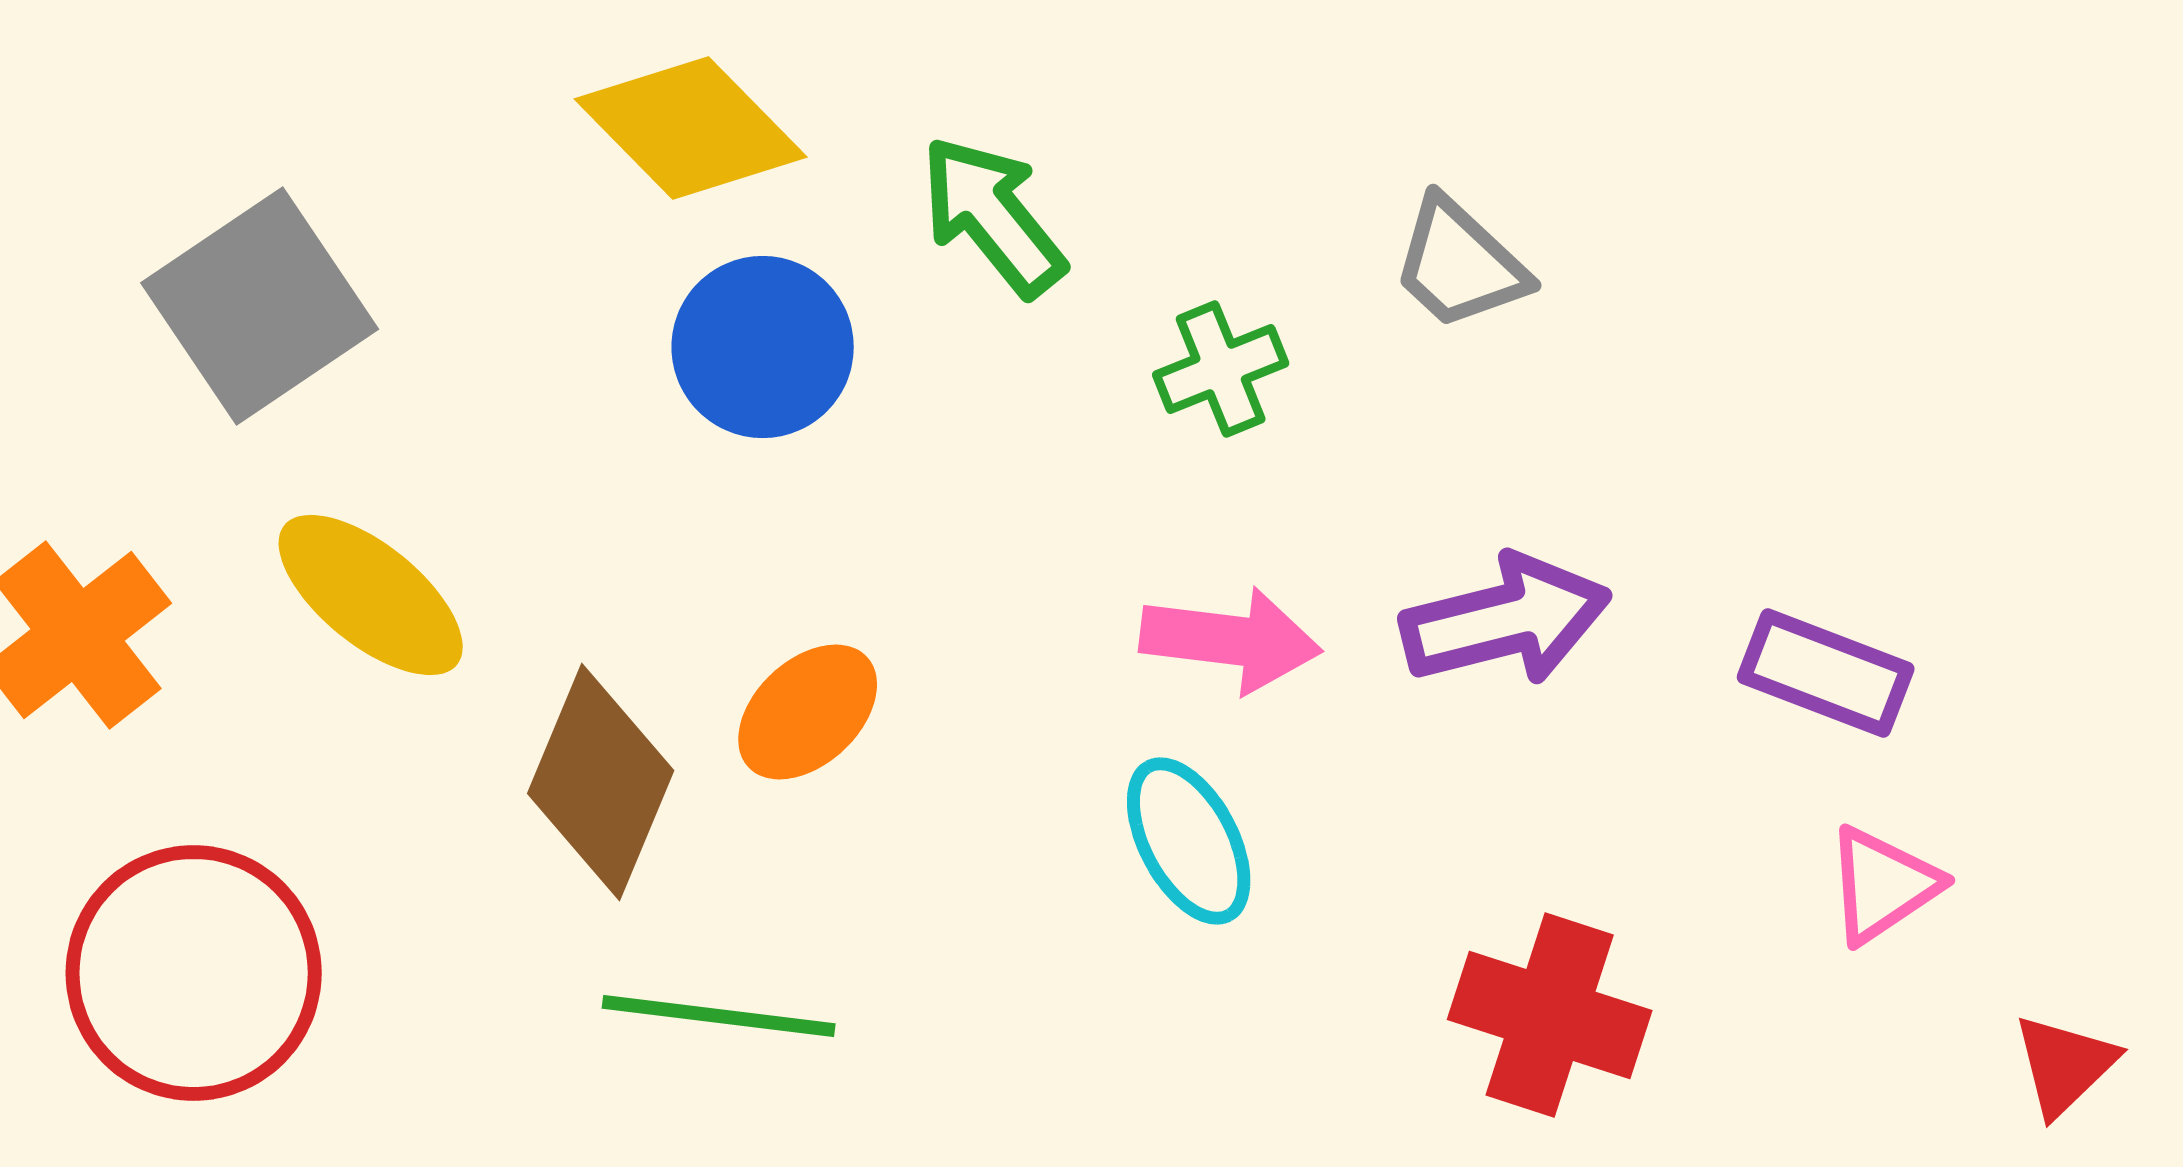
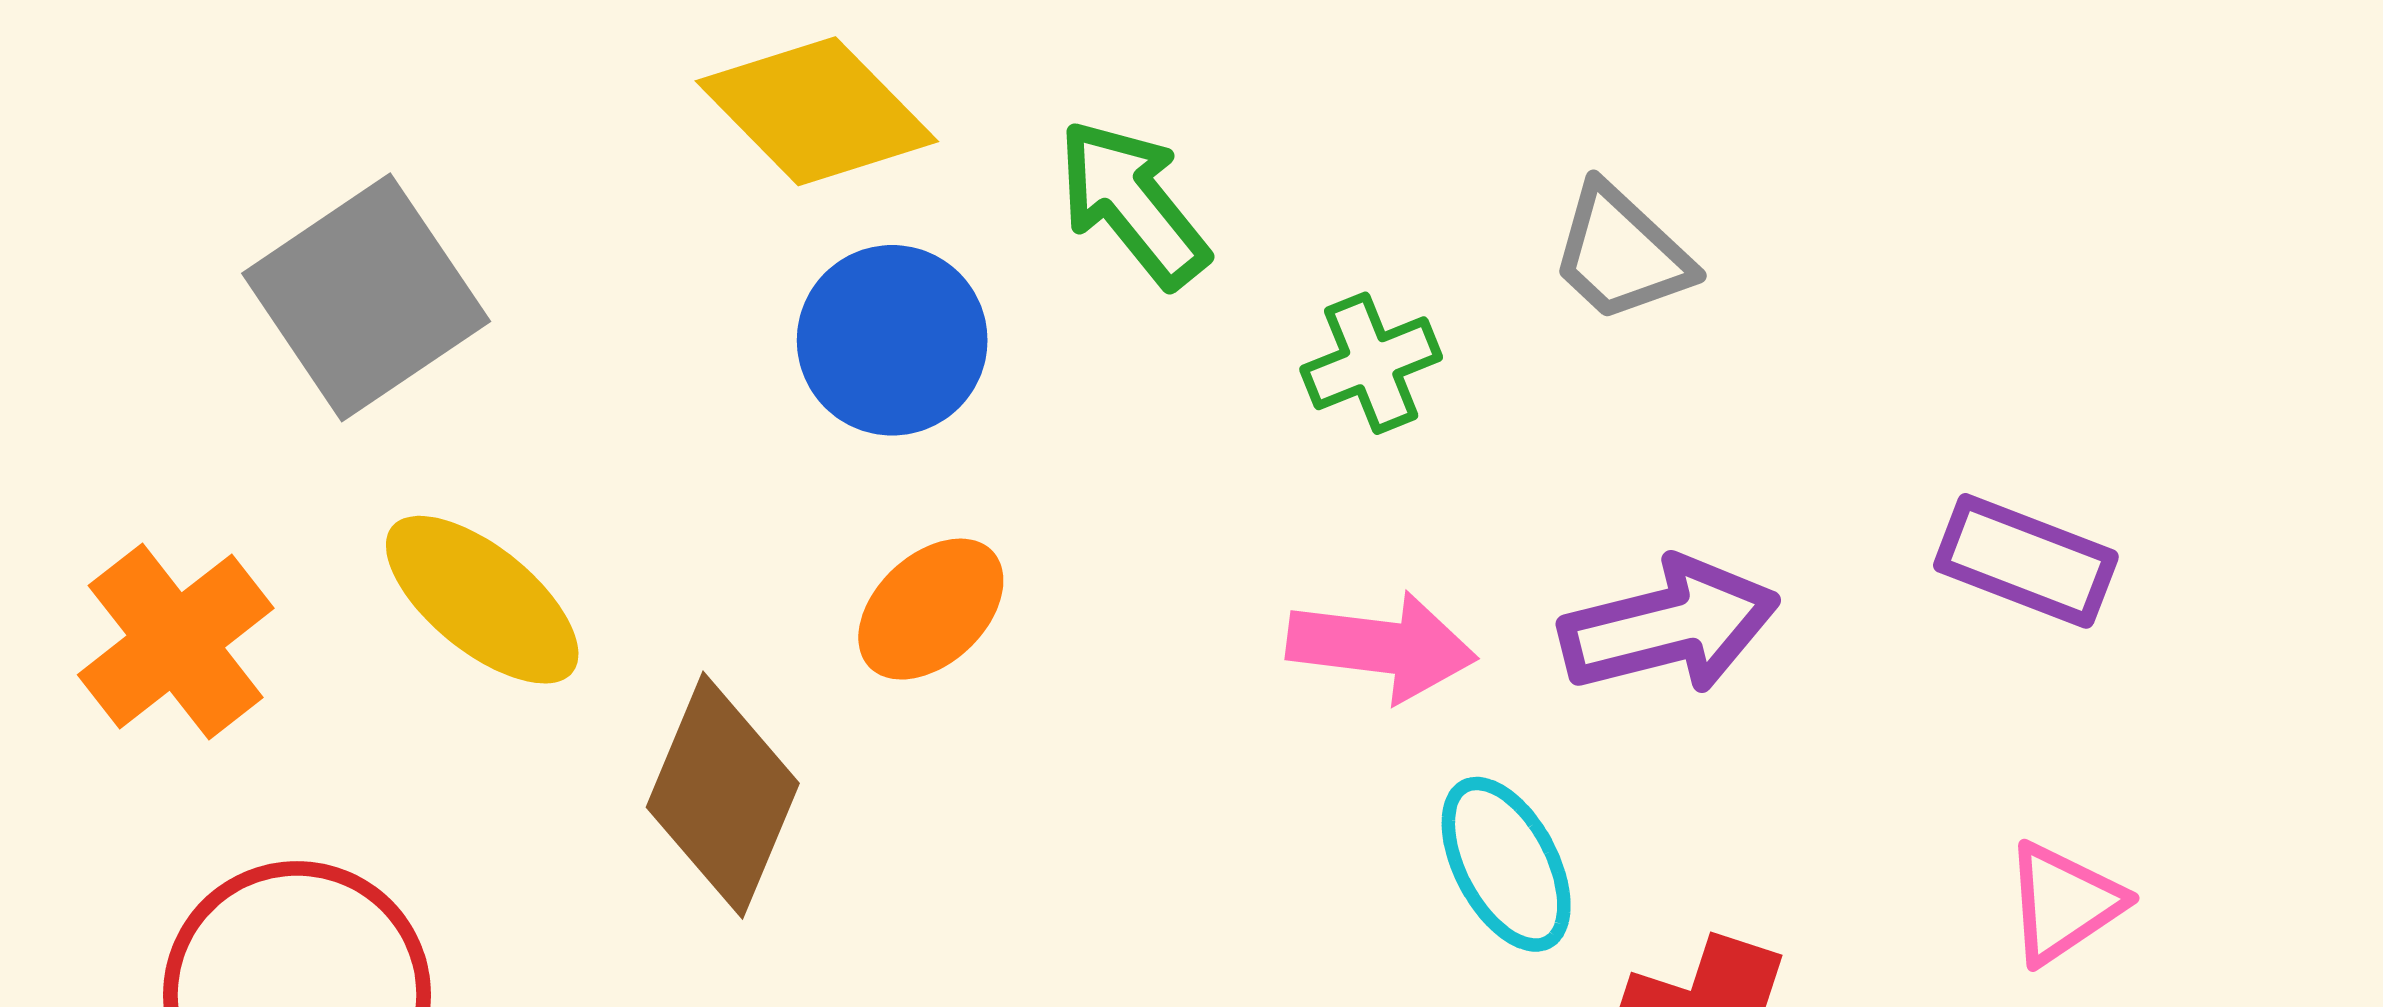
purple rectangle: (1826, 673) -> (2026, 561), moved
orange ellipse: (808, 712) -> (931, 609), moved
cyan ellipse: (1189, 841) -> (1506, 864), moved

